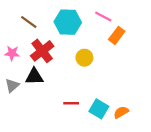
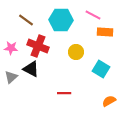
orange rectangle: (117, 35) -> (105, 32), turned 56
red cross: (42, 51) -> (38, 46), turned -30
black triangle: (34, 77) -> (31, 69), turned 30
cyan square: (99, 109) -> (101, 69), moved

